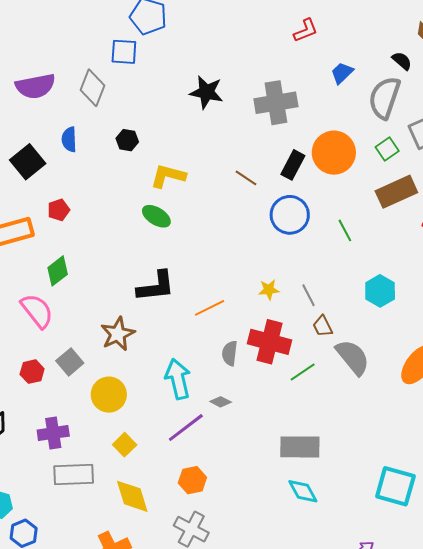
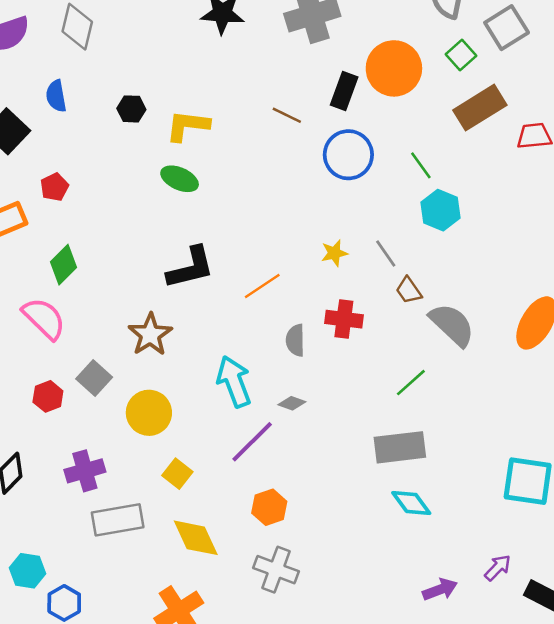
black hexagon: (127, 140) -> (131, 109), moved
cyan hexagon: (380, 291) -> (440, 210), moved
red cross: (270, 342) -> (344, 319), size x0.7
green line: (303, 372) -> (411, 383), moved

